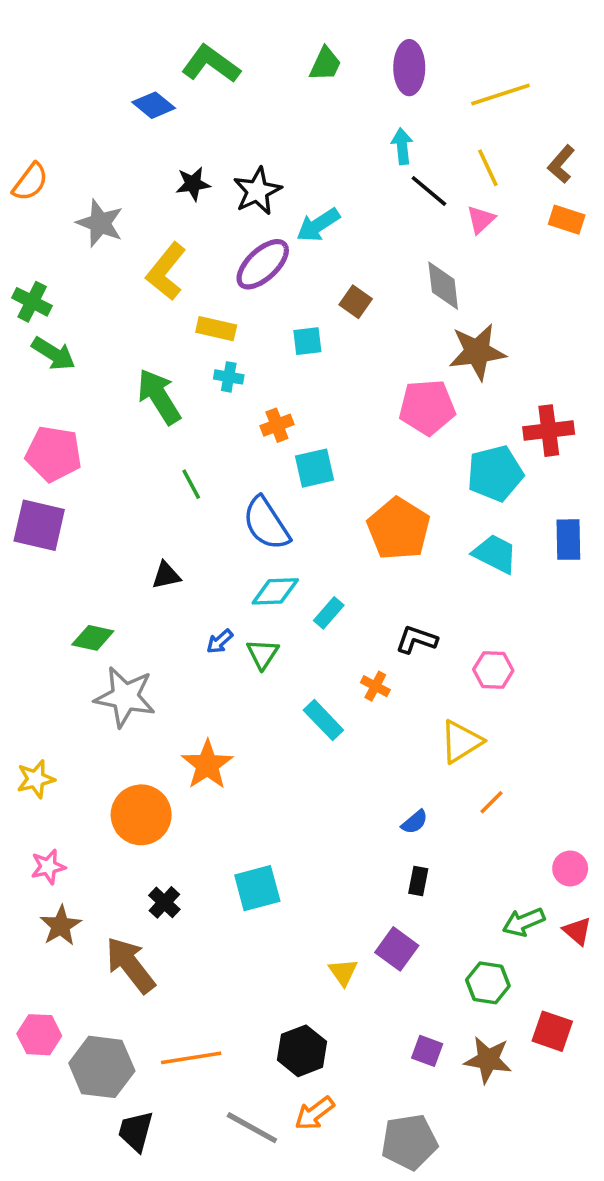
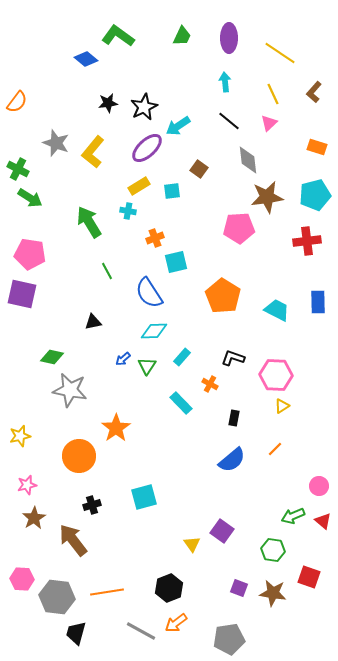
yellow line: (500, 94) -> (280, 53), turned 52
black line: (429, 191) -> (229, 121), moved
orange rectangle: (567, 220) -> (317, 147), moved
gray star: (100, 223) -> (56, 143), moved
yellow rectangle: (216, 329) -> (139, 186), moved, turned -45
cyan pentagon: (495, 473) -> (315, 195), moved
cyan rectangle: (329, 613) -> (182, 357), moved
pink hexagon: (493, 670) -> (276, 375), size x1.5
yellow triangle: (461, 742) -> (282, 406), moved, size x0.6
blue semicircle: (415, 822) -> (232, 460), size x1.8
black rectangle: (418, 881) -> (234, 418), moved
black cross: (164, 902) -> (92, 505), turned 30

